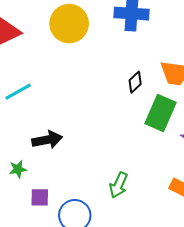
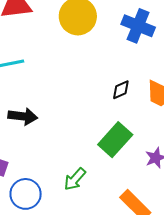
green rectangle: (161, 113) -> (115, 140), moved

